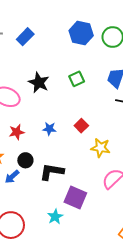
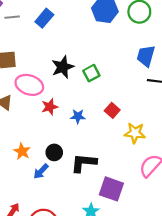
green square: (77, 79) -> (91, 73), moved
black star: (39, 83) -> (63, 67), turned 30
red star: (17, 132) -> (50, 107), moved

